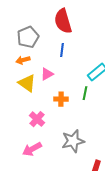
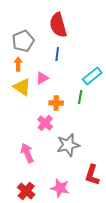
orange arrow: (23, 60) -> (18, 64), turned 104
pink cross: (37, 119) -> (45, 123), moved
pink arrow: (32, 149) -> (27, 153), turned 96

